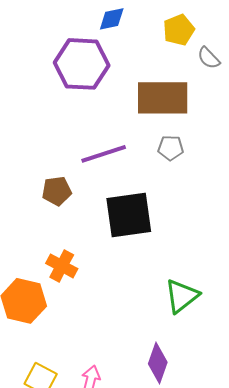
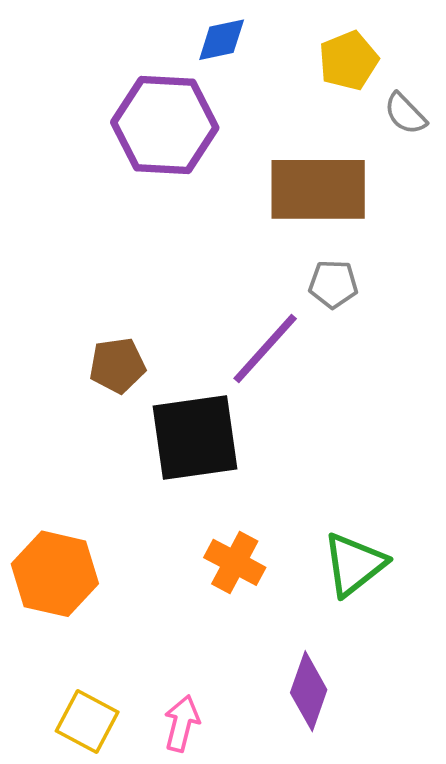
purple line: (104, 154) -> (265, 348), moved, turned -30
black square: (129, 215) -> (195, 437), moved
orange cross: (62, 266) -> (235, 562), moved

